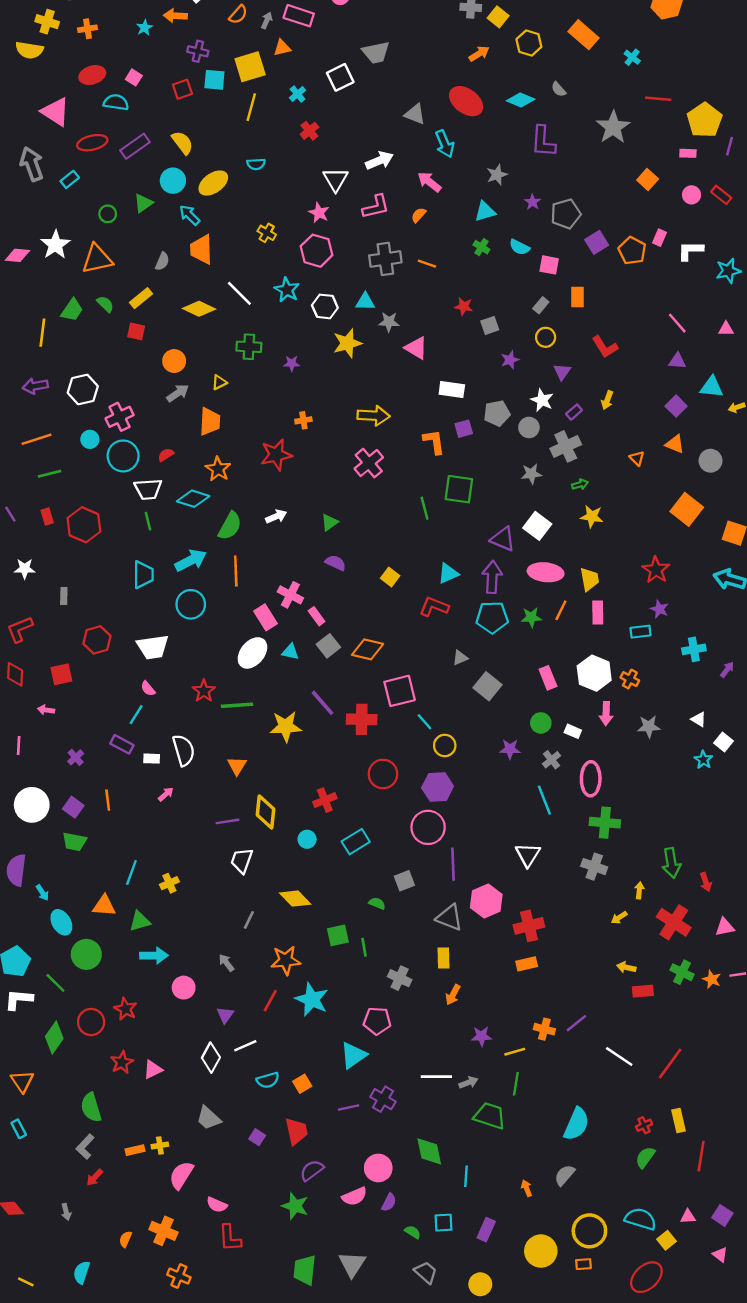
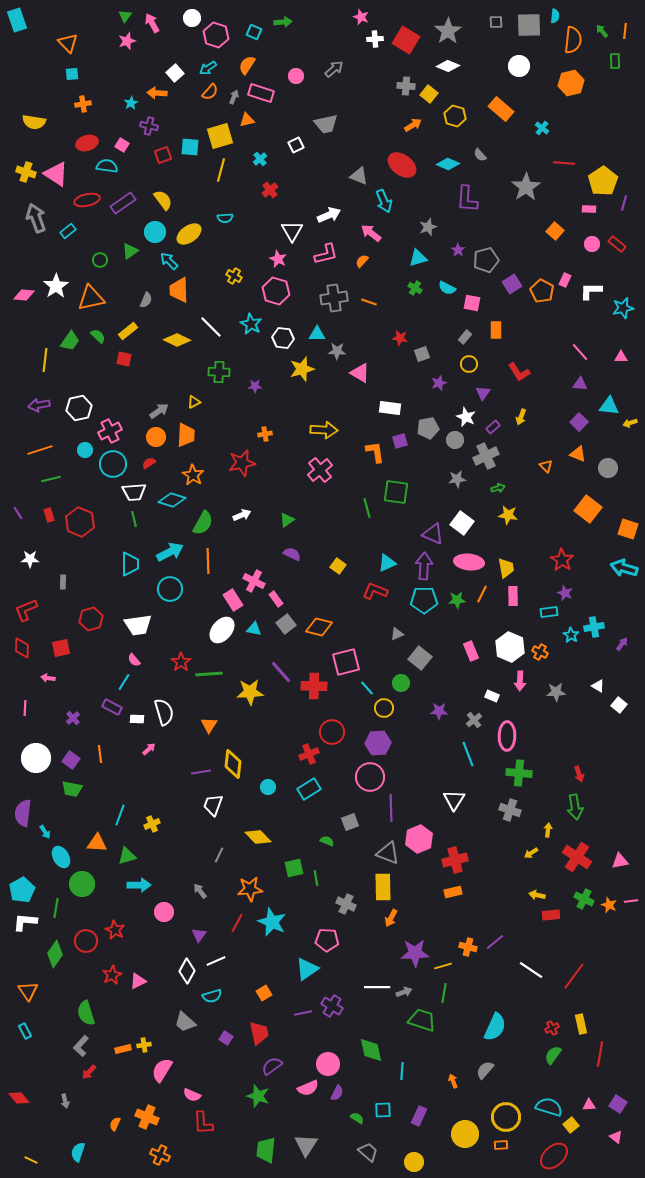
yellow cross: (47, 22) -> (26, 172), moved
purple cross: (198, 51) -> (149, 126), moved
white square: (340, 77) -> (296, 145), size x0.7
orange circle: (174, 361) -> (156, 437), moved
green circle: (541, 723) -> (401, 683), moved
cyan star: (703, 760) -> (571, 635), moved
red cross: (325, 800) -> (309, 754), moved
red arrow: (706, 882) -> (579, 774), moved
yellow rectangle: (444, 958) -> (383, 887), size x1.5
green line: (55, 983) -> (56, 908), turned 54
purple star: (481, 1036) -> (415, 953), size x1.6
cyan semicircle: (268, 1080) -> (212, 996), moved

